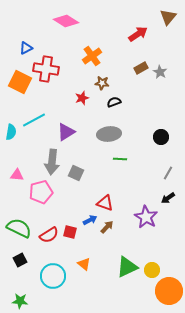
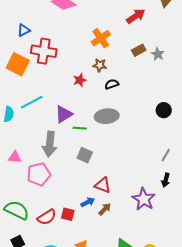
orange cross: (92, 56) -> (101, 38), moved
black circle: (161, 137) -> (164, 110), moved
green line: (120, 159) -> (80, 128), moved
gray square: (76, 173) -> (85, 155), moved
black arrow: (168, 198) -> (166, 180), turned -40

